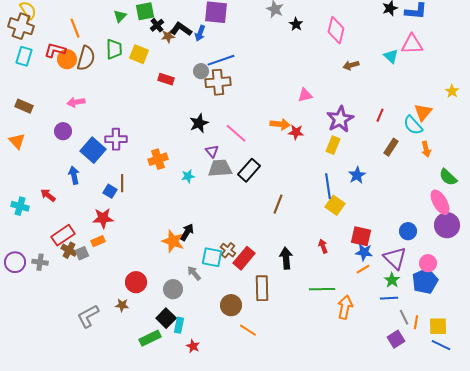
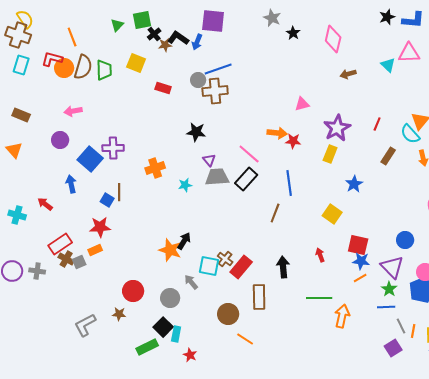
green trapezoid: (114, 49) -> (104, 70), moved
black star: (199, 123) -> (196, 132), turned 30
pink line: (236, 133) -> (249, 154), moved
blue line: (328, 186) -> (289, 183), moved

